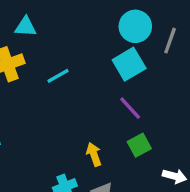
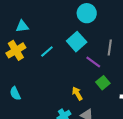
gray line: (170, 41) -> (110, 47), moved
cyan square: (129, 64) -> (77, 42), moved

